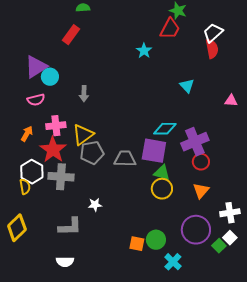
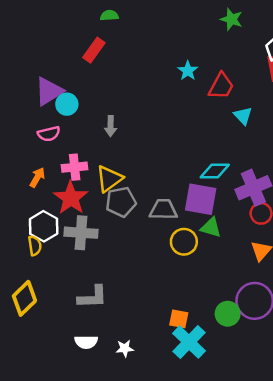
red trapezoid: (170, 29) -> (221, 86), moved
yellow circle: (162, 189) -> (184, 242), moved
white star: (95, 205) -> (125, 348), moved
green circle: (156, 240) -> (228, 314), moved
cyan cross: (173, 262) -> (189, 342), moved, size x1.5

